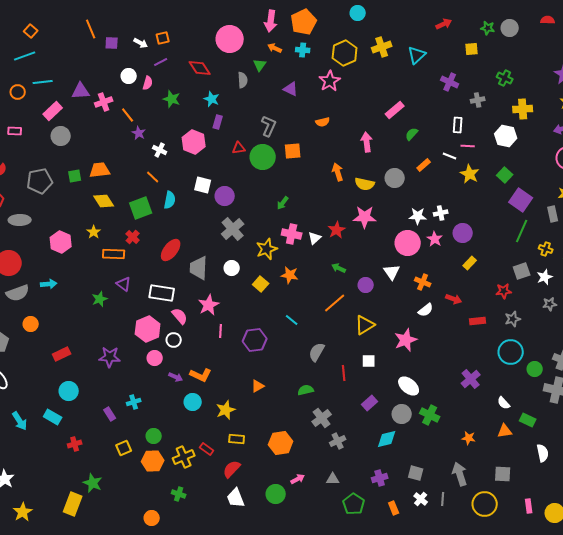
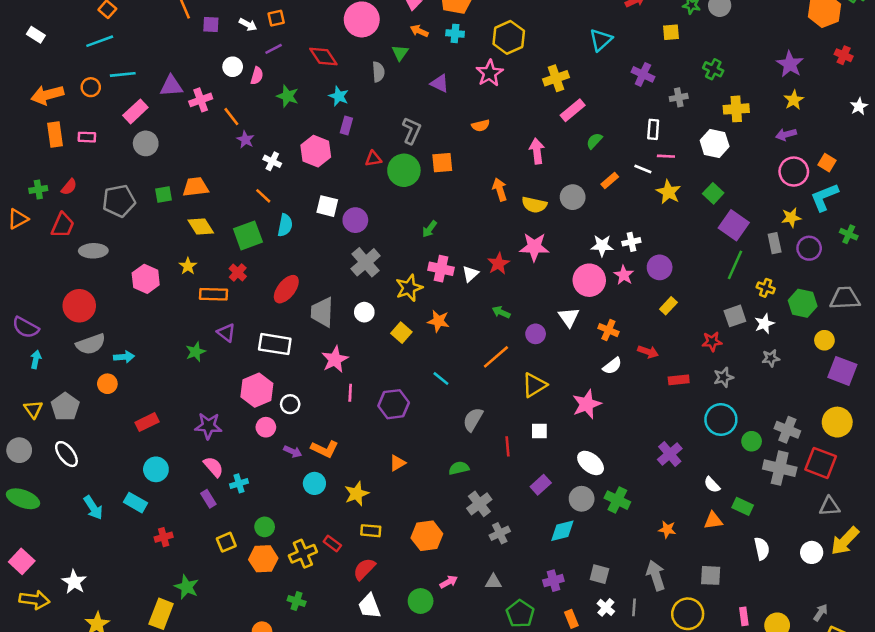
yellow cross: (382, 47) -> (556, 78), moved
cyan arrow: (49, 284) -> (124, 357), moved
pink semicircle: (180, 316) -> (213, 467), moved

